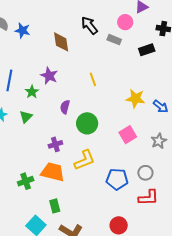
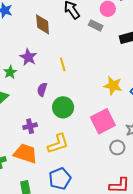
yellow line: (93, 79) -> (63, 64), moved
pink square: (128, 135) -> (103, 121), size x1.4
gray circle: (145, 173) -> (117, 147), moved
blue pentagon: (117, 179) -> (60, 179), moved, turned -30

